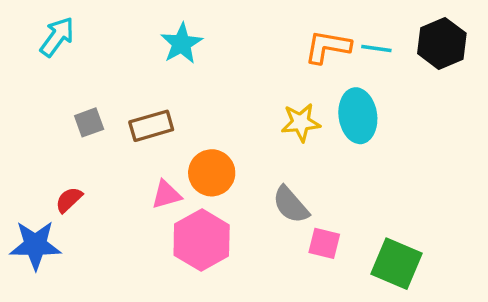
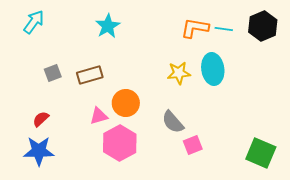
pink square: (324, 243) -> (193, 145), turned -36
blue star: (35, 245) -> (39, 151), moved
green square: (397, 264) -> (261, 153), moved

